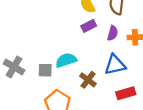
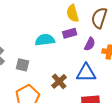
cyan semicircle: (66, 60) -> (45, 40), moved

